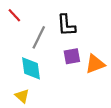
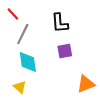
gray line: (39, 37) -> (23, 34), moved
orange triangle: (95, 64) -> (86, 84), moved

